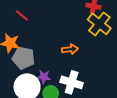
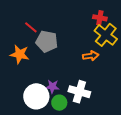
orange arrow: (70, 49) -> (91, 56), moved
gray pentagon: (23, 58) -> (47, 41), moved

